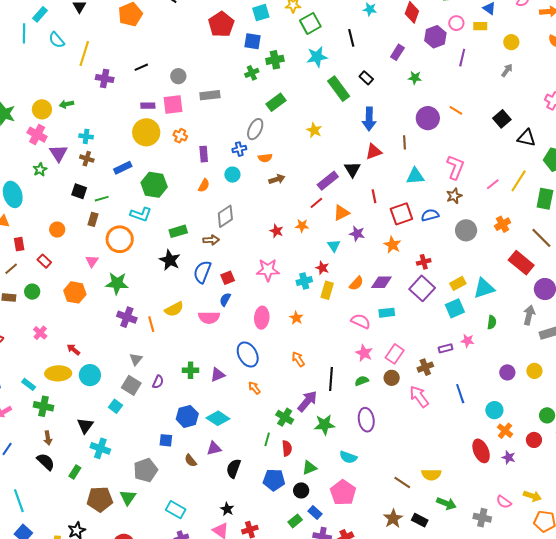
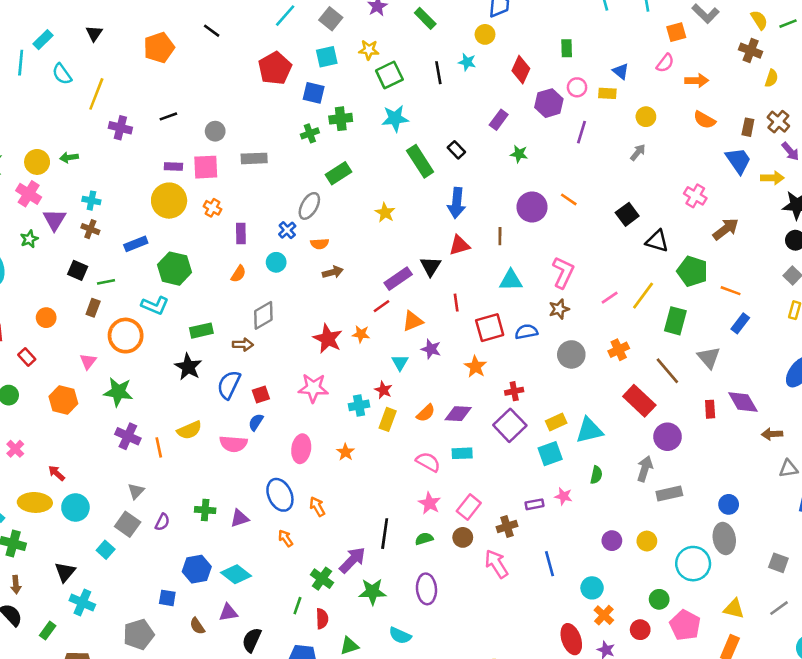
black line: (351, 38) -> (438, 73), moved
blue cross: (239, 149) -> (287, 230), turned -32
red star: (277, 231) -> (328, 339), size x1.6
orange arrow: (298, 359) -> (317, 507), moved

